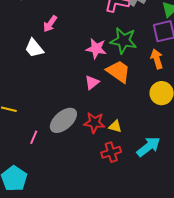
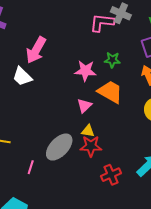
pink arrow: (50, 24) -> (36, 50), size x1.5
green star: (124, 41) -> (112, 60), size x0.6
yellow triangle: (115, 126) -> (88, 131), moved

